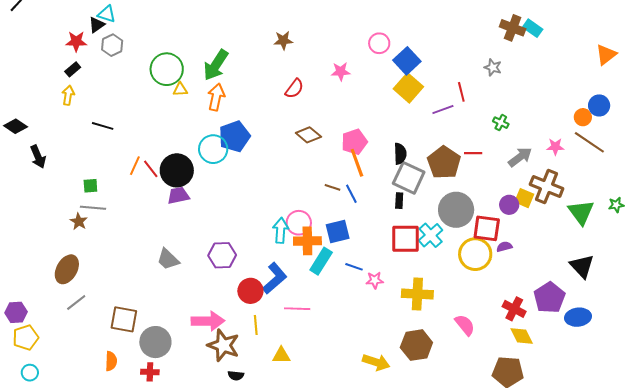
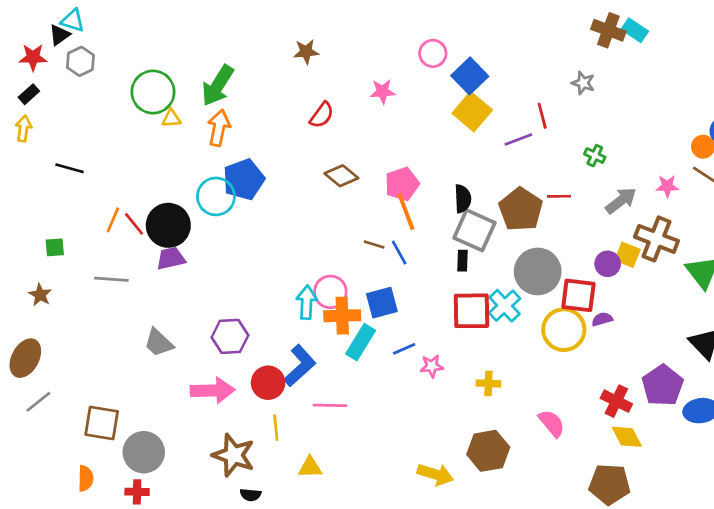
gray line: (93, 208) -> (111, 279), moved
blue line: (354, 267) -> (404, 349), turned -42
yellow cross: (417, 294) -> (488, 383), size x0.6
pink arrow: (208, 321) -> (213, 390), moved

